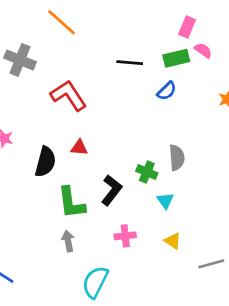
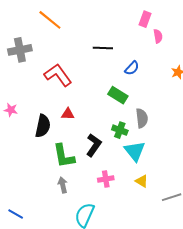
pink semicircle: (203, 50) -> (158, 36), turned 48
green rectangle: (176, 58) -> (118, 95), moved, turned 48
gray cross: (20, 60) -> (20, 50), turned -30
cyan triangle: (165, 201) -> (135, 151), size x1.6

